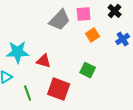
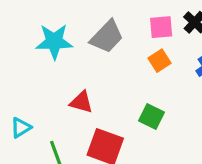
pink square: (84, 14) -> (161, 27), moved
cyan star: (18, 52) -> (54, 41), moved

